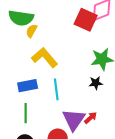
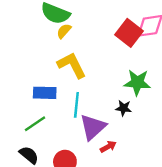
green line: (26, 113) -> (35, 124), turned 42
purple triangle: (74, 120) -> (93, 127), moved

